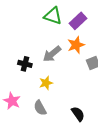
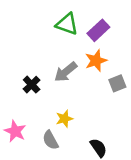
black cross: (25, 64) -> (32, 85), turned 32
yellow star: (46, 83) -> (64, 119), moved

